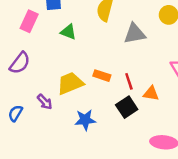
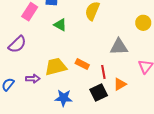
gray triangle: (135, 34) -> (119, 47), moved
orange triangle: (151, 93) -> (120, 84), turned -48
purple arrow: (45, 102) -> (33, 79), turned -56

